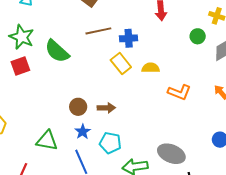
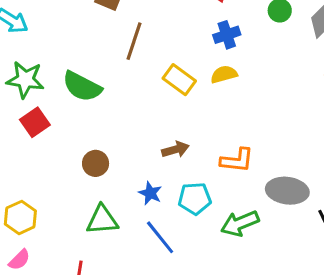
brown line: (98, 31) -> (134, 41), turned -45
blue cross: (129, 38) -> (227, 35), moved
orange L-shape: (179, 92) -> (237, 160), moved
brown circle: (78, 107) -> (96, 163), moved

